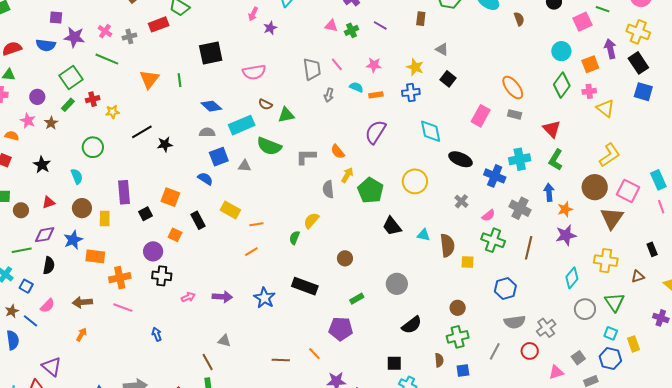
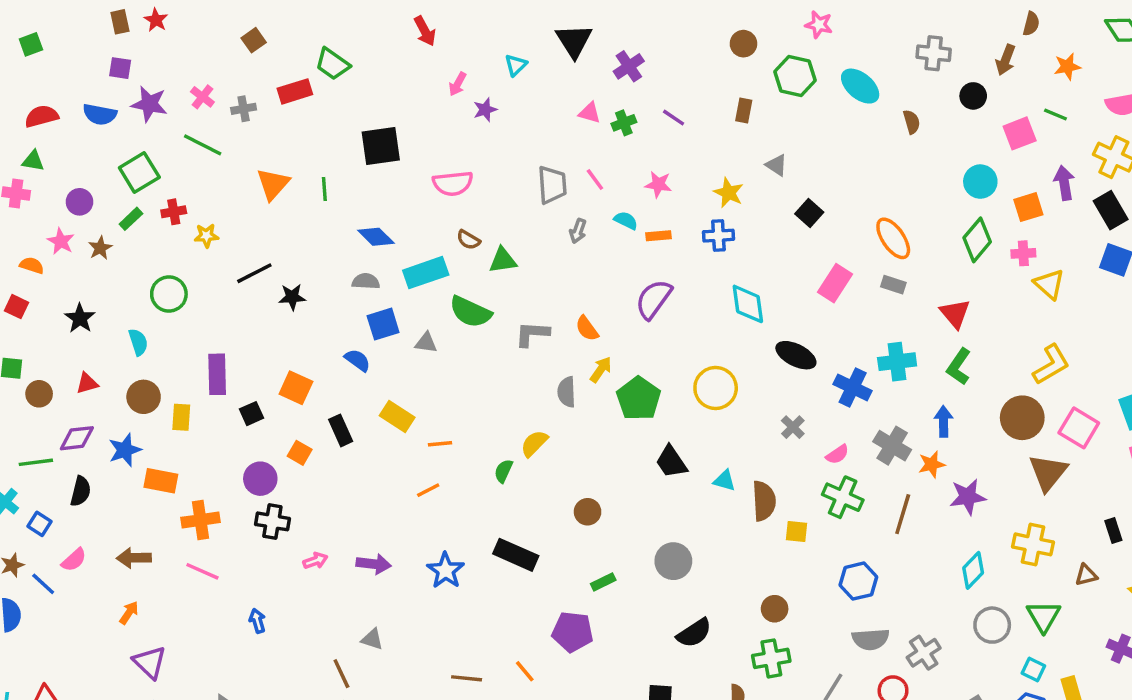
black square: (448, 79) -> (809, 213), moved
orange star: (565, 209) -> (932, 464), moved
purple triangle: (52, 367) -> (150, 662), moved

